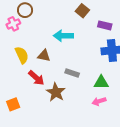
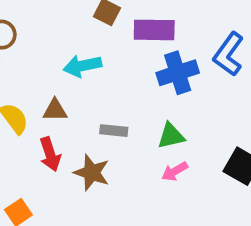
purple rectangle: (105, 25) -> (154, 30), size x1.5
red arrow: (36, 78) -> (50, 154), turned 42

